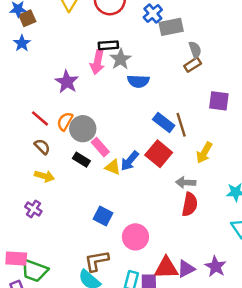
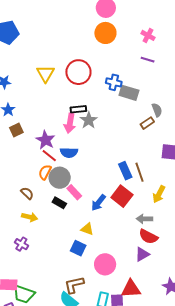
blue cross: (153, 14) -> (114, 82), turned -35
brown square: (27, 18) -> (16, 130), moved
gray rectangle: (171, 27) -> (129, 93), turned 30
gray semicircle: (195, 50) -> (157, 110), moved
blue semicircle: (138, 81) -> (69, 153), moved
red line: (40, 118) -> (49, 156), moved
blue rectangle: (164, 122) -> (125, 171), turned 30
yellow triangle: (113, 167) -> (87, 229), moved
red semicircle: (190, 204) -> (148, 237), turned 108
purple triangle: (186, 269) -> (142, 254), moved

